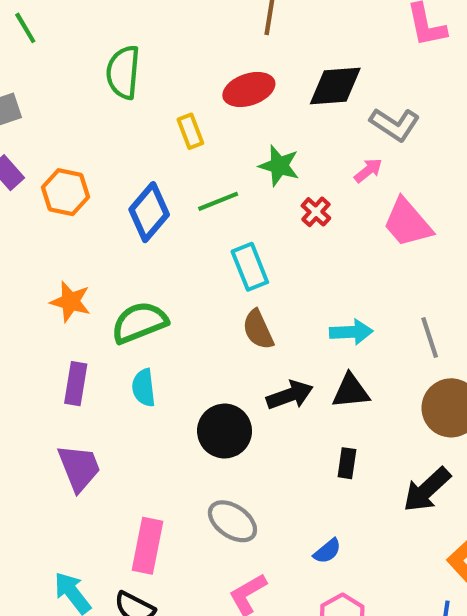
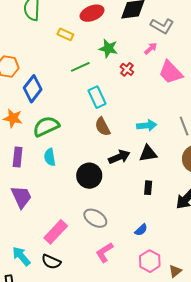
yellow rectangle: (190, 131) -> (65, 34), turned -42
blue diamond: (149, 212) -> (33, 89), moved
pink rectangle: (147, 546) -> (56, 232), turned 35

